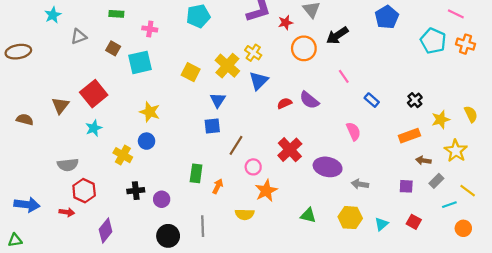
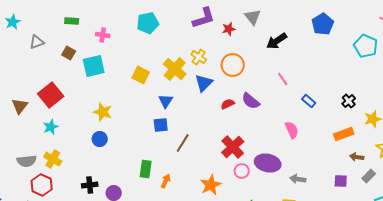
orange circle: (304, 48) -> (233, 65), moved
yellow cross: (123, 155) -> (53, 159), moved
pink circle: (253, 167) -> (242, 171), moved

